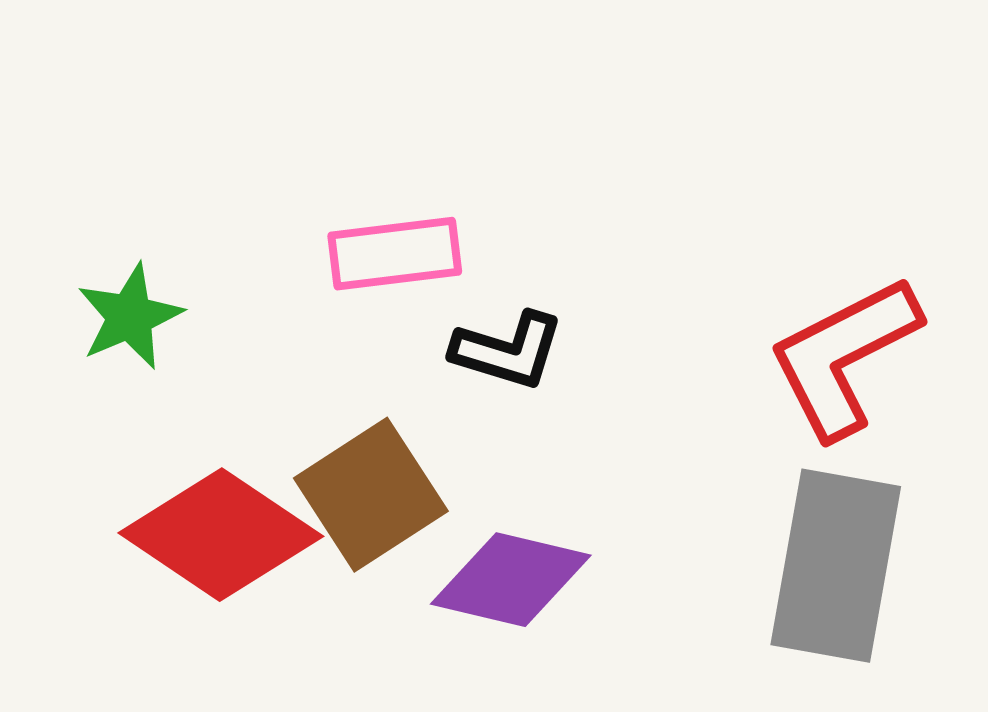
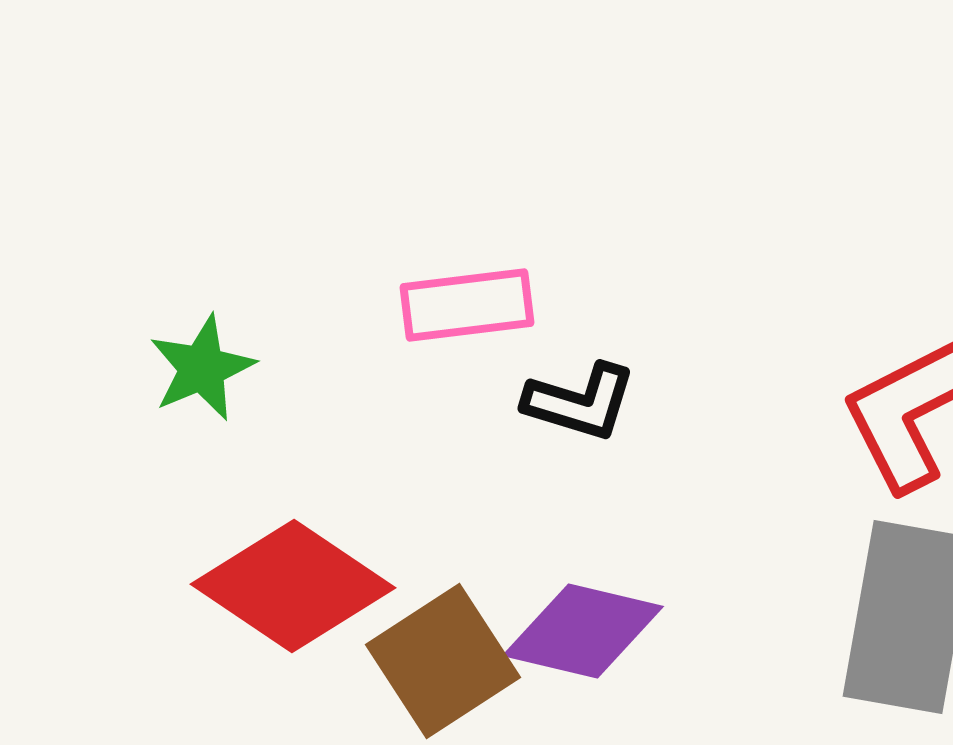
brown square: (371, 495) -> (443, 661), moved

